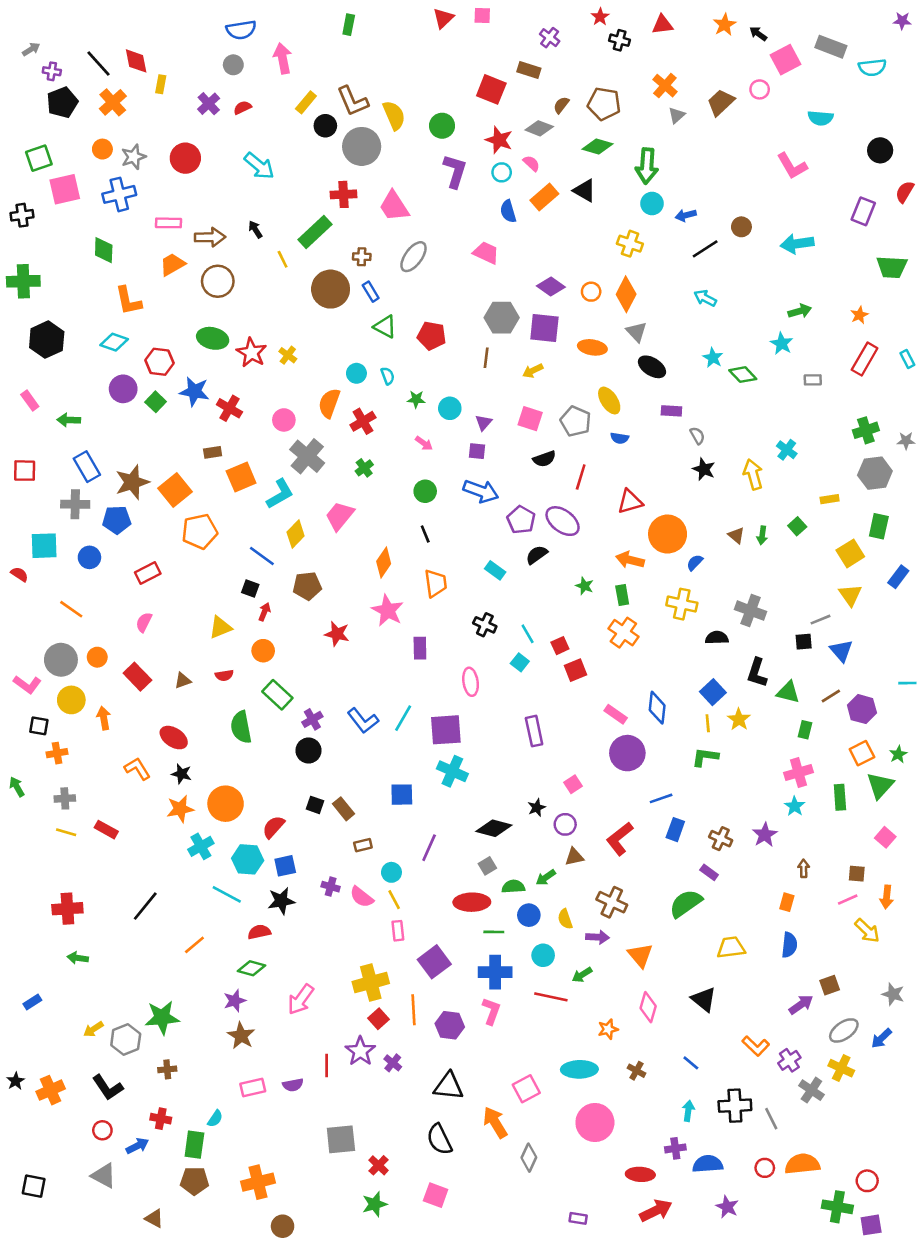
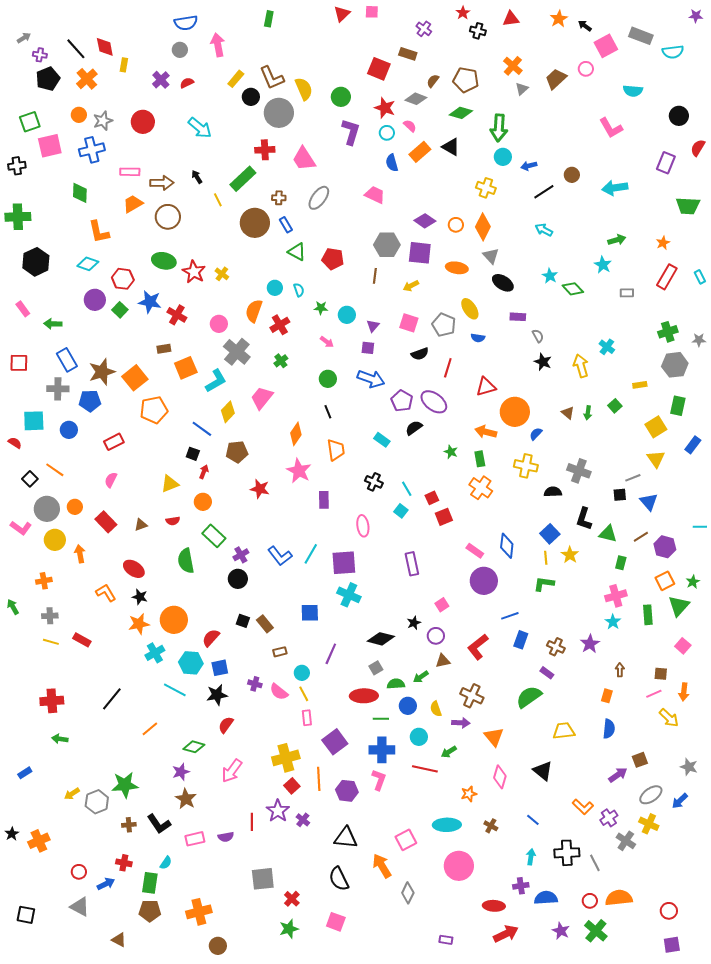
black square: (39, 726) -> (30, 479), moved, turned 35
red semicircle: (259, 932) -> (226, 725), moved, turned -42
black L-shape: (108, 1088) -> (159, 824), moved
green cross: (837, 1207) -> (596, 931), moved, turned 30

